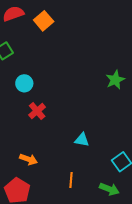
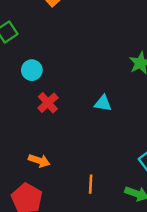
cyan triangle: (82, 140) -> (103, 103), moved

